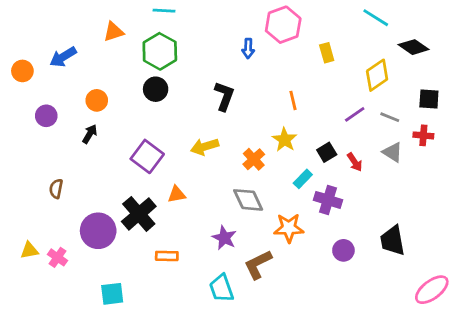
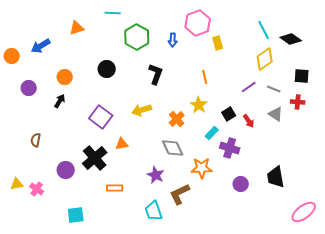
cyan line: (376, 18) -> (264, 30), moved, turned 30
green hexagon: (160, 51) -> (137, 37), moved
yellow rectangle: (327, 53) -> (218, 43), moved
purple circle: (98, 231) -> (66, 170), size x0.7

